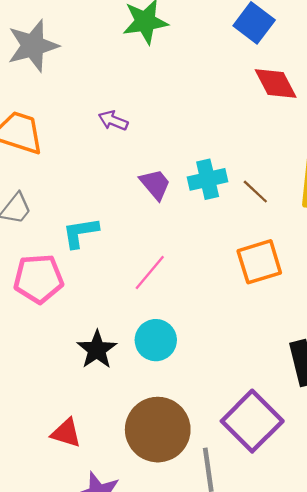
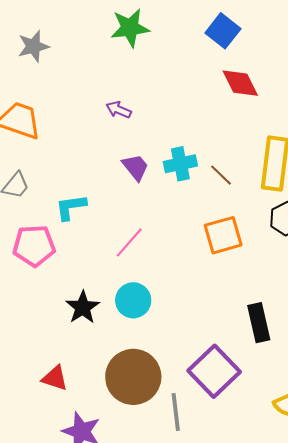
gray star: (33, 46) -> (33, 46), size x0.7
purple arrow: (113, 121) -> (119, 110), moved

